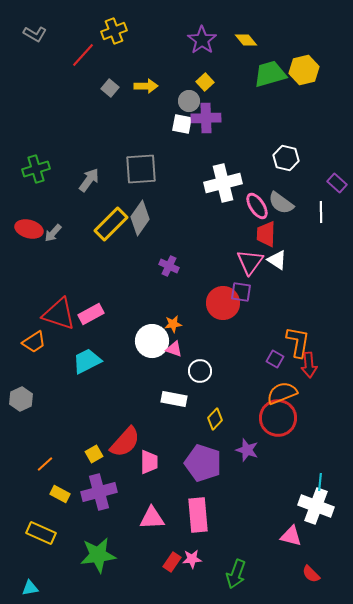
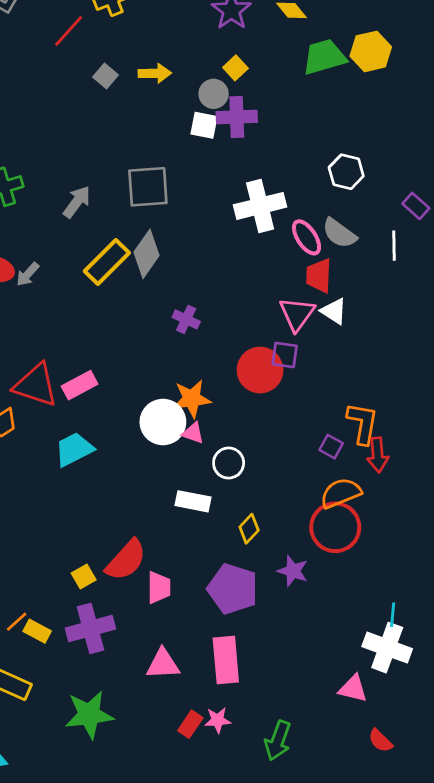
orange star: (173, 324) -> (192, 399), size x1.6
orange line: (45, 464) -> (17, 622), moved

